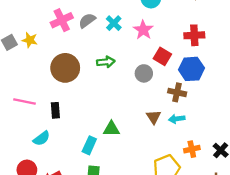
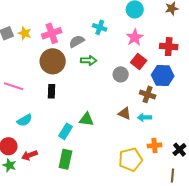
pink cross: (62, 20) -> (52, 33), moved
gray semicircle: (87, 21) -> (77, 41), moved
cyan cross: (114, 23) -> (100, 27), turned -32
pink star: (143, 30) -> (135, 37), moved
black rectangle: (55, 110) -> (52, 91), moved
brown triangle: (154, 117) -> (125, 113), turned -40

